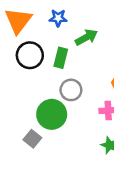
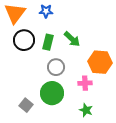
green arrow: (86, 37) -> (72, 39), moved, turned 72
green circle: (52, 114) -> (52, 93), moved

